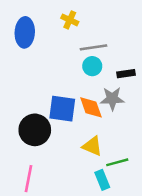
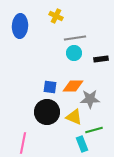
gray star: (112, 99) -> (90, 99), moved
orange diamond: (91, 107) -> (73, 86), turned -70
blue square: (62, 109) -> (50, 87), size x0.6
black circle: (35, 130) -> (47, 112), moved

